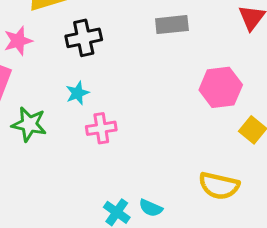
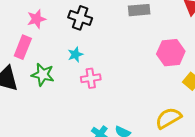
black cross: (84, 38) -> (80, 18), turned 30
yellow semicircle: (219, 186) -> (168, 118), turned 136

